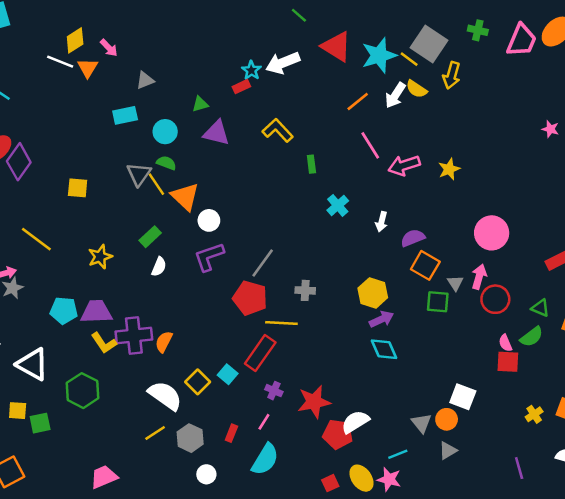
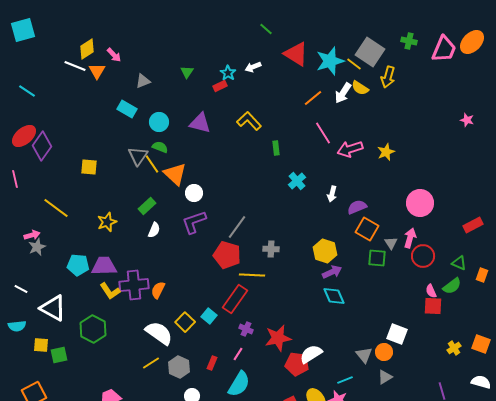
white arrow: (283, 63) -> (253, 67), size x0.6
green triangle: (200, 104) -> (187, 72), moved, turned -40
cyan rectangle: (125, 115) -> (127, 109), turned 42

